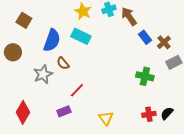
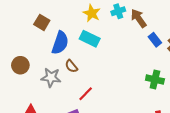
brown square: (24, 20) -> (42, 22), moved
brown circle: (13, 52) -> (20, 65), moved
gray star: (43, 74) -> (51, 77), turned 30

